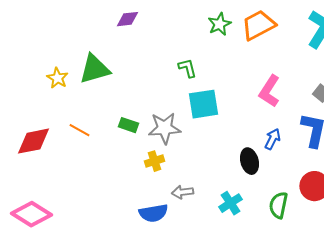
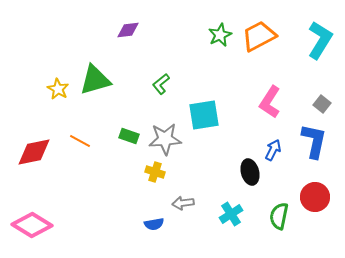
green L-shape: (187, 68) -> (161, 84), moved, turned -115
yellow cross: (154, 161) -> (155, 172), turned 36
blue semicircle: (153, 213) -> (154, 224), size x0.7

